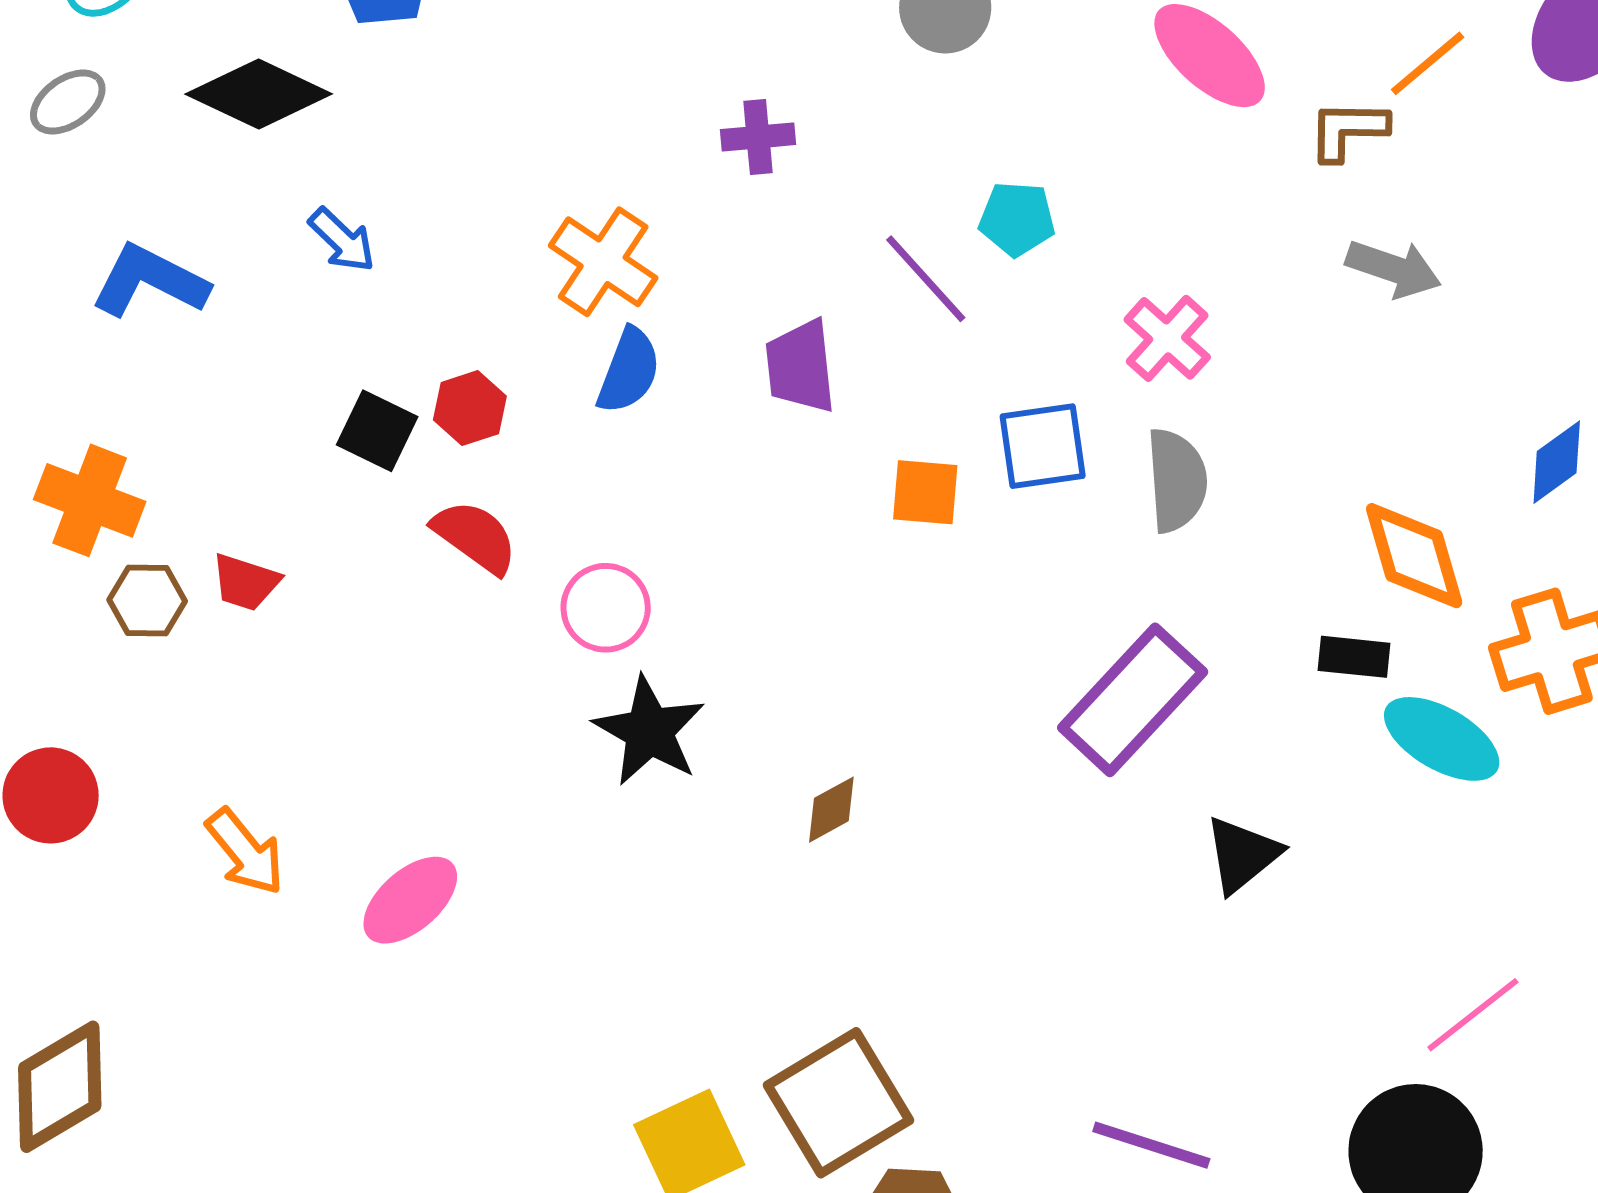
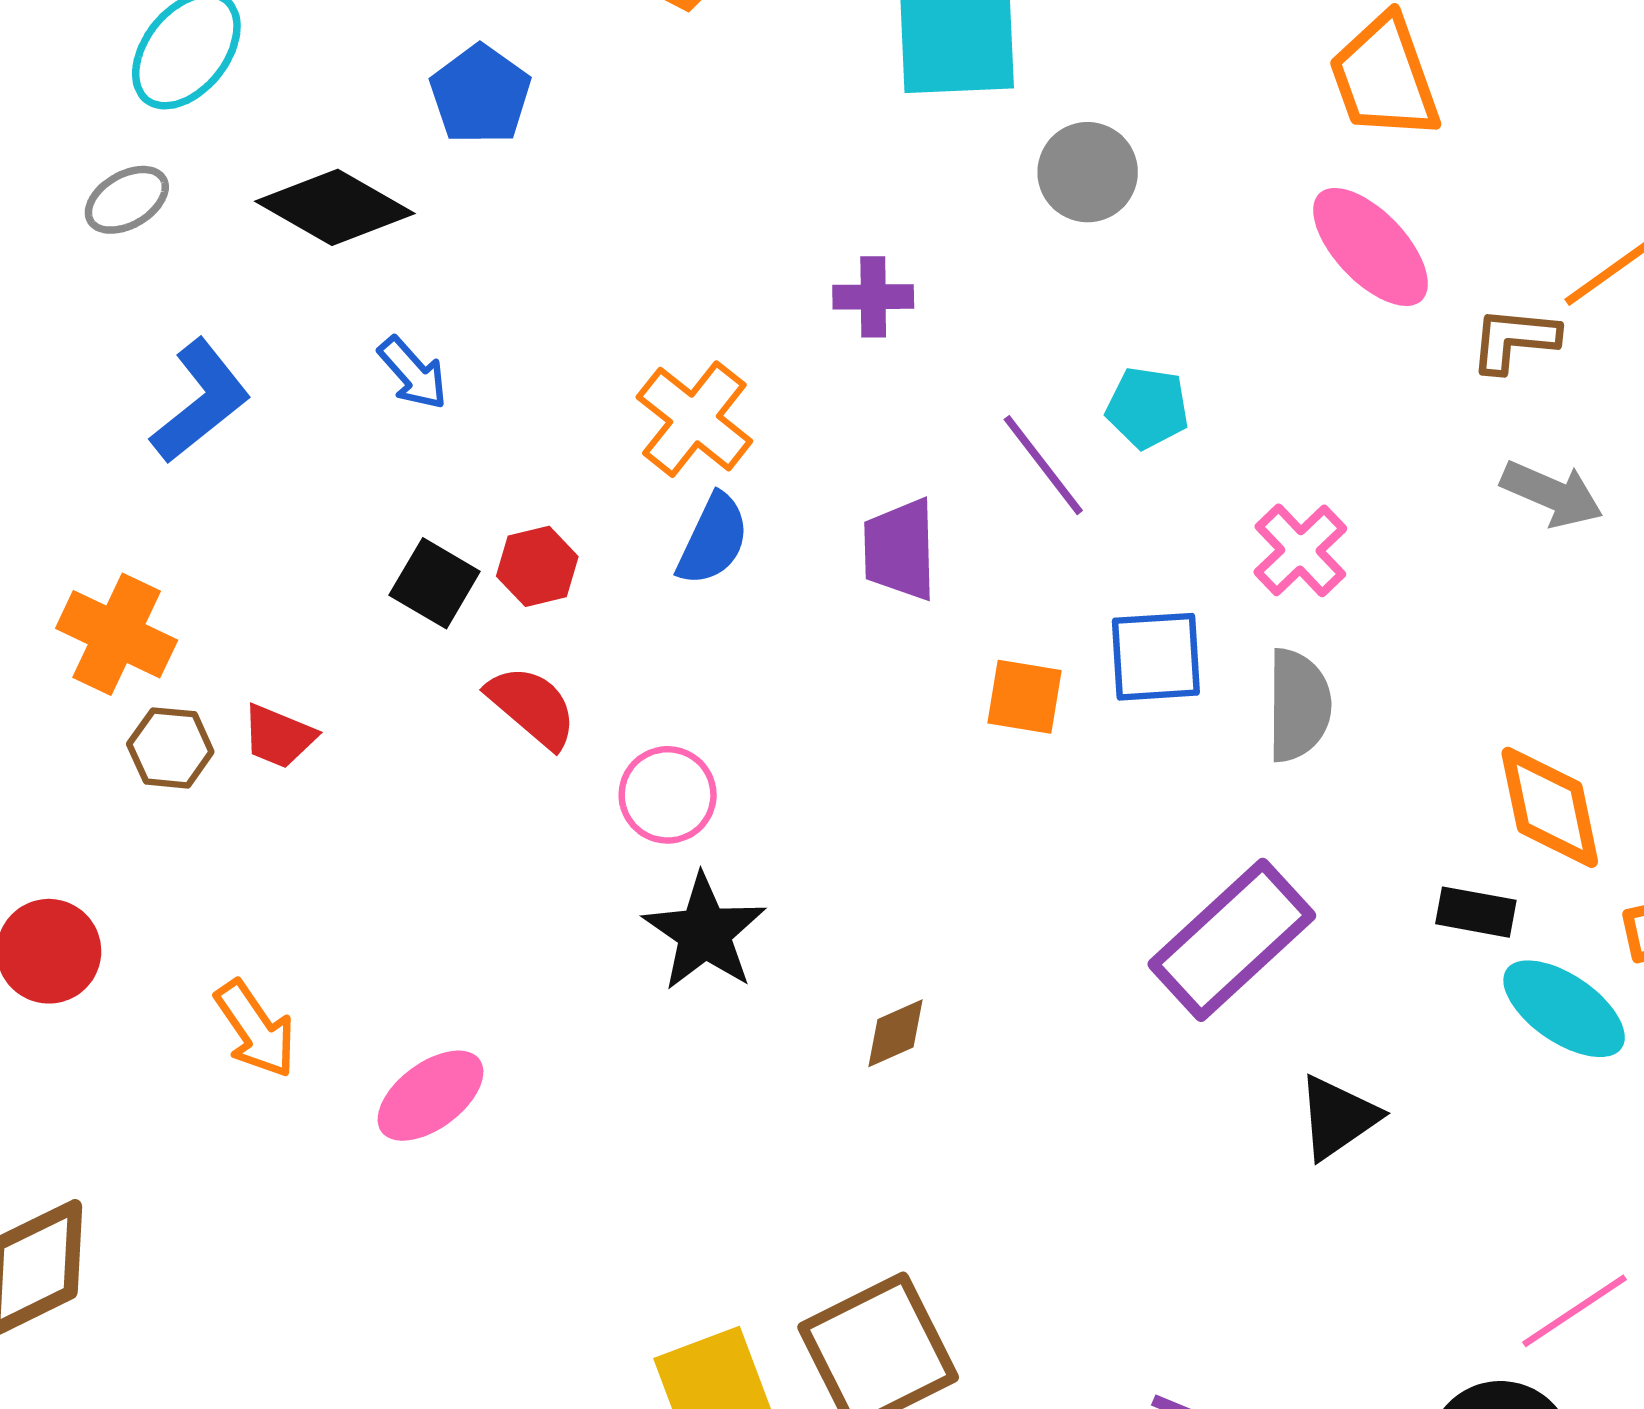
blue L-shape: (150, 281) -> (201, 401), turned 110

